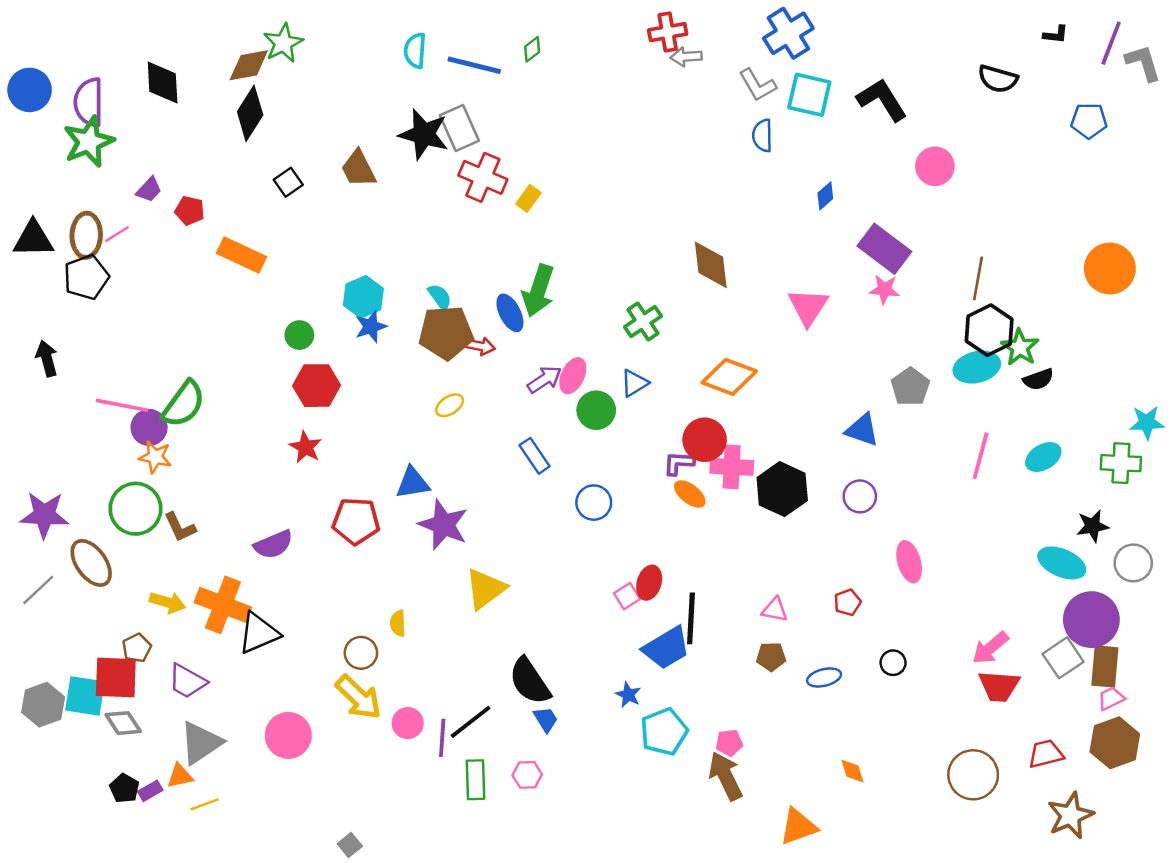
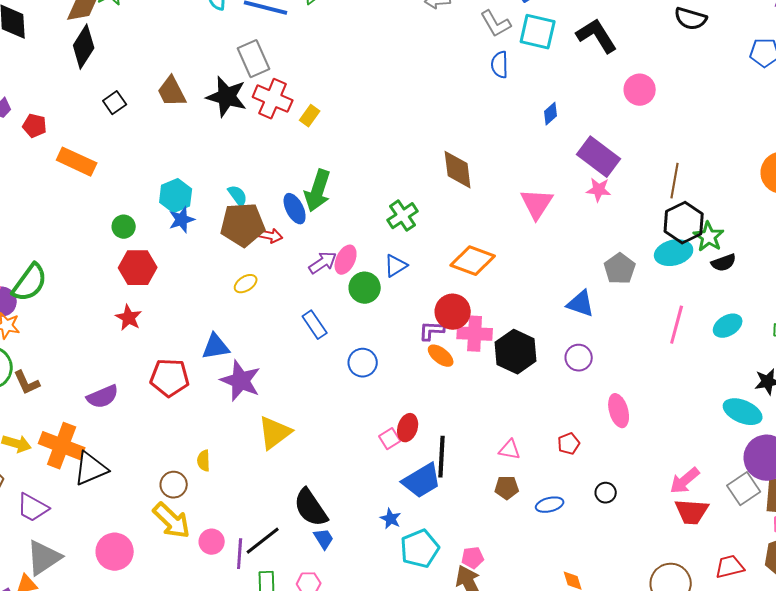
black star: (424, 134) -> (227, 97), moved

